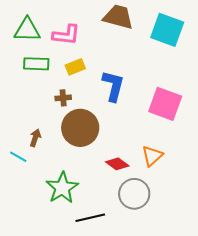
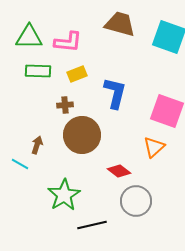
orange triangle: (152, 156) -> (154, 147), moved

